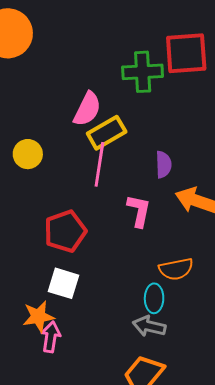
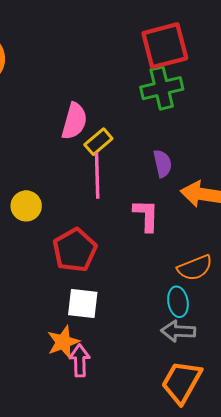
green cross: (143, 72) -> (162, 88), moved
yellow rectangle: (107, 133) -> (98, 142), size x0.7
yellow circle: (28, 154) -> (26, 206), moved

